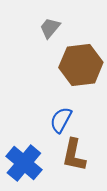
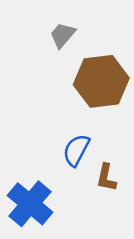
brown L-shape: (74, 155) -> (106, 178), moved, size x0.7

